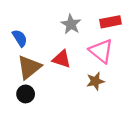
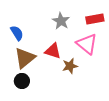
brown star: (95, 81) -> (70, 66), moved

